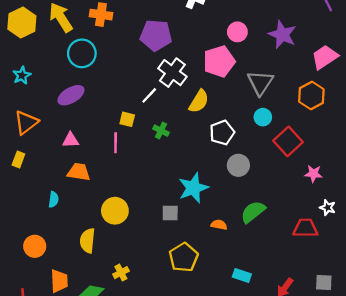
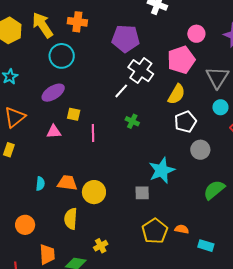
yellow semicircle: (199, 101) -> (177, 94), moved
yellow square: (127, 119) -> (74, 114), moved
orange trapezoid: (79, 172) -> (67, 183), moved
orange semicircle: (219, 225) -> (182, 229), moved

